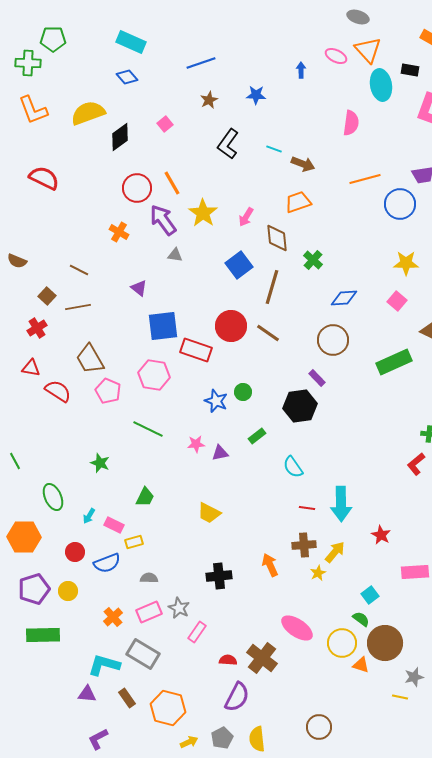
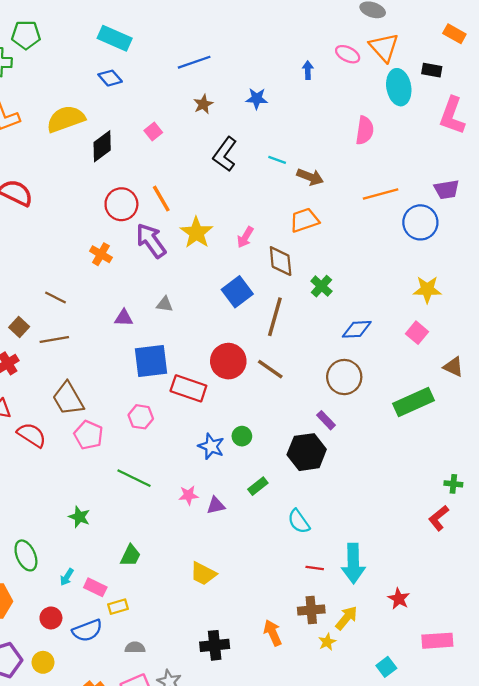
gray triangle: (175, 255) -> (165, 304), moved
purple triangle: (139, 288) -> (124, 318), turned -36
pink hexagon: (154, 375) -> (141, 417), size x0.7

